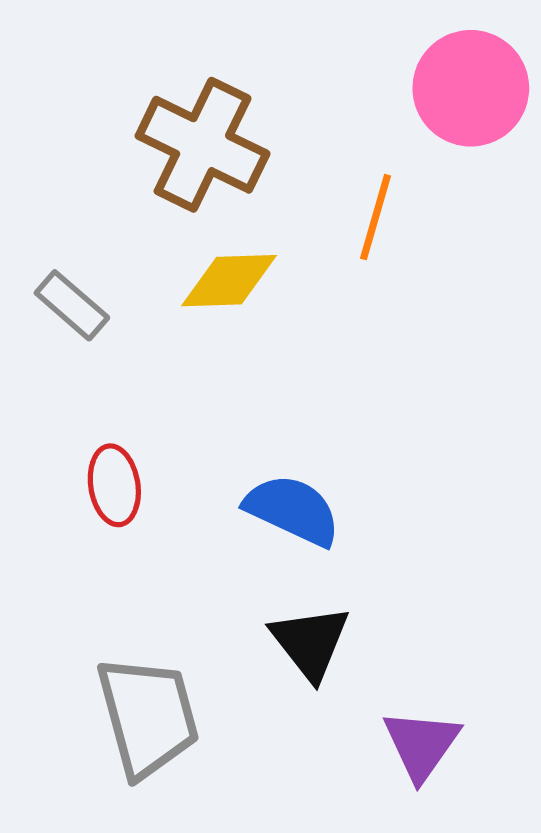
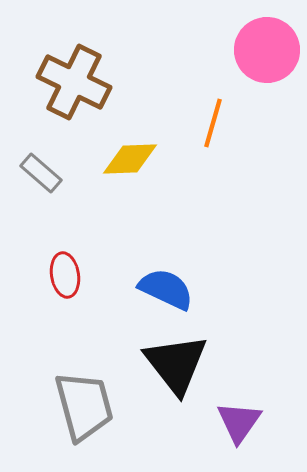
brown cross: (203, 145) -> (74, 82), moved
black triangle: (310, 642) -> (176, 364), size x1.4

